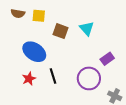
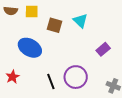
black line: (53, 76) -> (51, 81), moved
purple circle: (89, 78) -> (76, 77), moved
red star: (29, 79) -> (13, 77), moved

